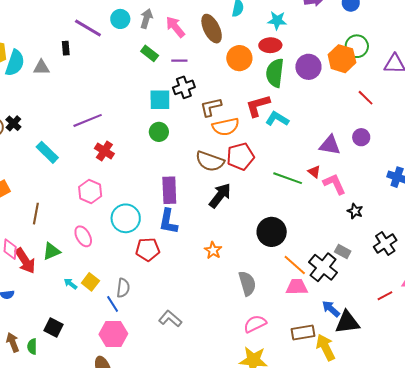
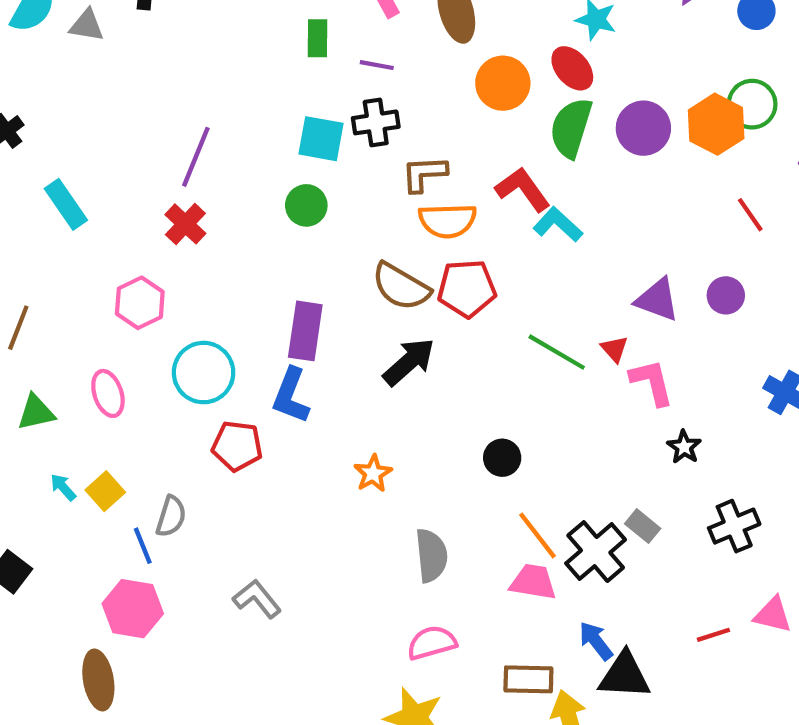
red ellipse: (270, 45) -> (572, 68), turned 40
green rectangle: (150, 53) -> (318, 38), turned 42
red L-shape: (258, 106) -> (523, 189), turned 60
purple line: (88, 120) -> (196, 157), moved, turned -56
black circle: (272, 232) -> (502, 458), size x0.6

